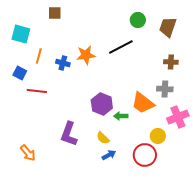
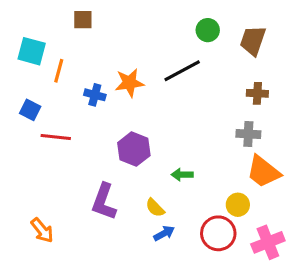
orange line: (39, 56) -> (59, 71), moved
orange trapezoid: (143, 103) -> (263, 172), moved
purple hexagon: (102, 104) -> (134, 149), moved
pink cross: (178, 117) -> (268, 242), moved

